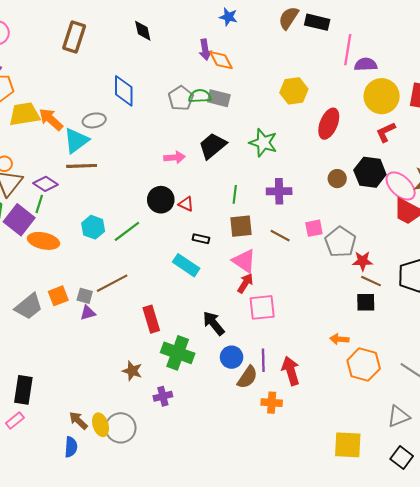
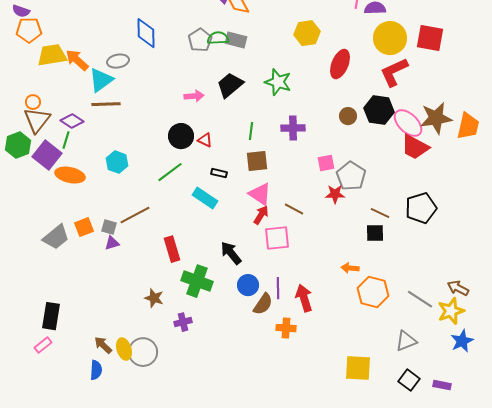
red L-shape: (386, 132) -> (394, 72), size x1.5
green line: (127, 231) -> (170, 172), moved
brown line: (280, 236) -> (294, 209), moved
red star: (363, 261) -> (335, 194), moved

